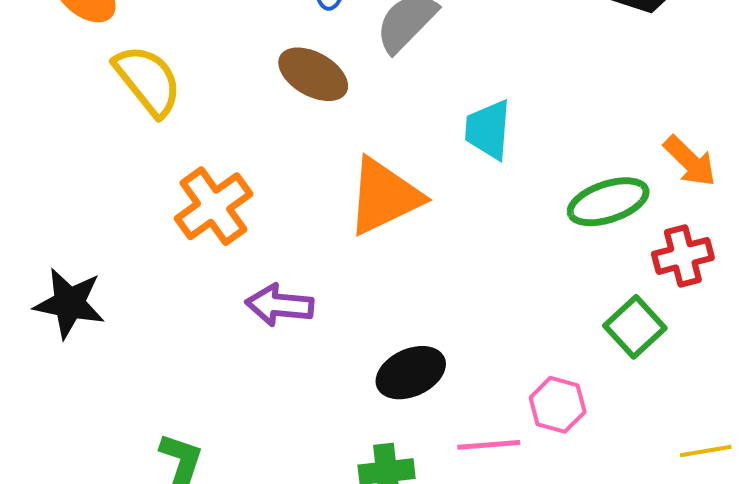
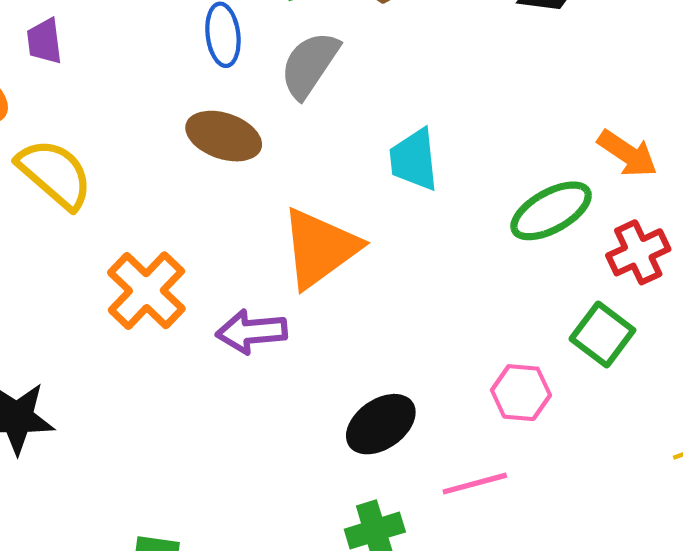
purple arrow: (279, 305) -> (251, 332), moved
pink hexagon: (558, 405) -> (521, 393), moved

